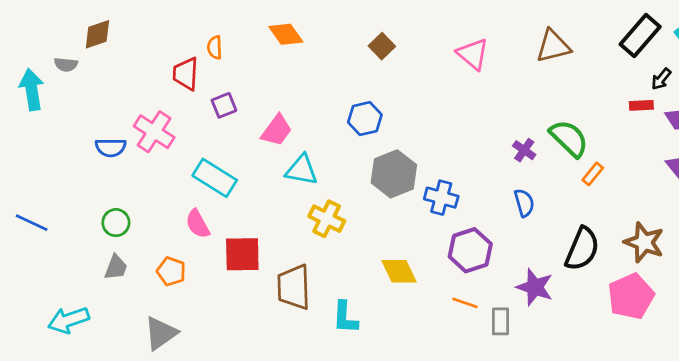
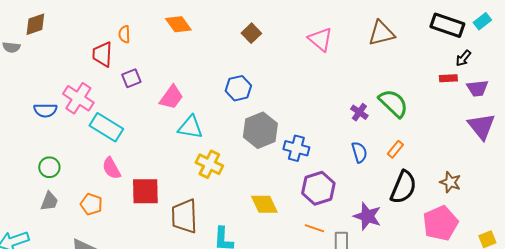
black rectangle: (640, 36) -> (447, 25), turned 68
orange rectangle: (593, 174) -> (395, 149), moved
cyan rectangle: (215, 178) -> (106, 127), moved
brown star: (644, 242) -> (450, 182), size x0.7

